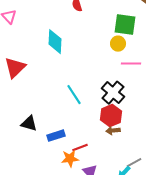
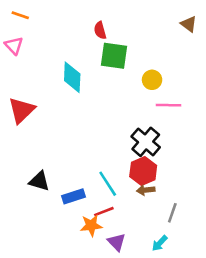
green square: (125, 25) -> (114, 56), moved
cyan line: (74, 95) -> (108, 184), moved
gray line: (134, 163) -> (172, 213), moved, turned -42

